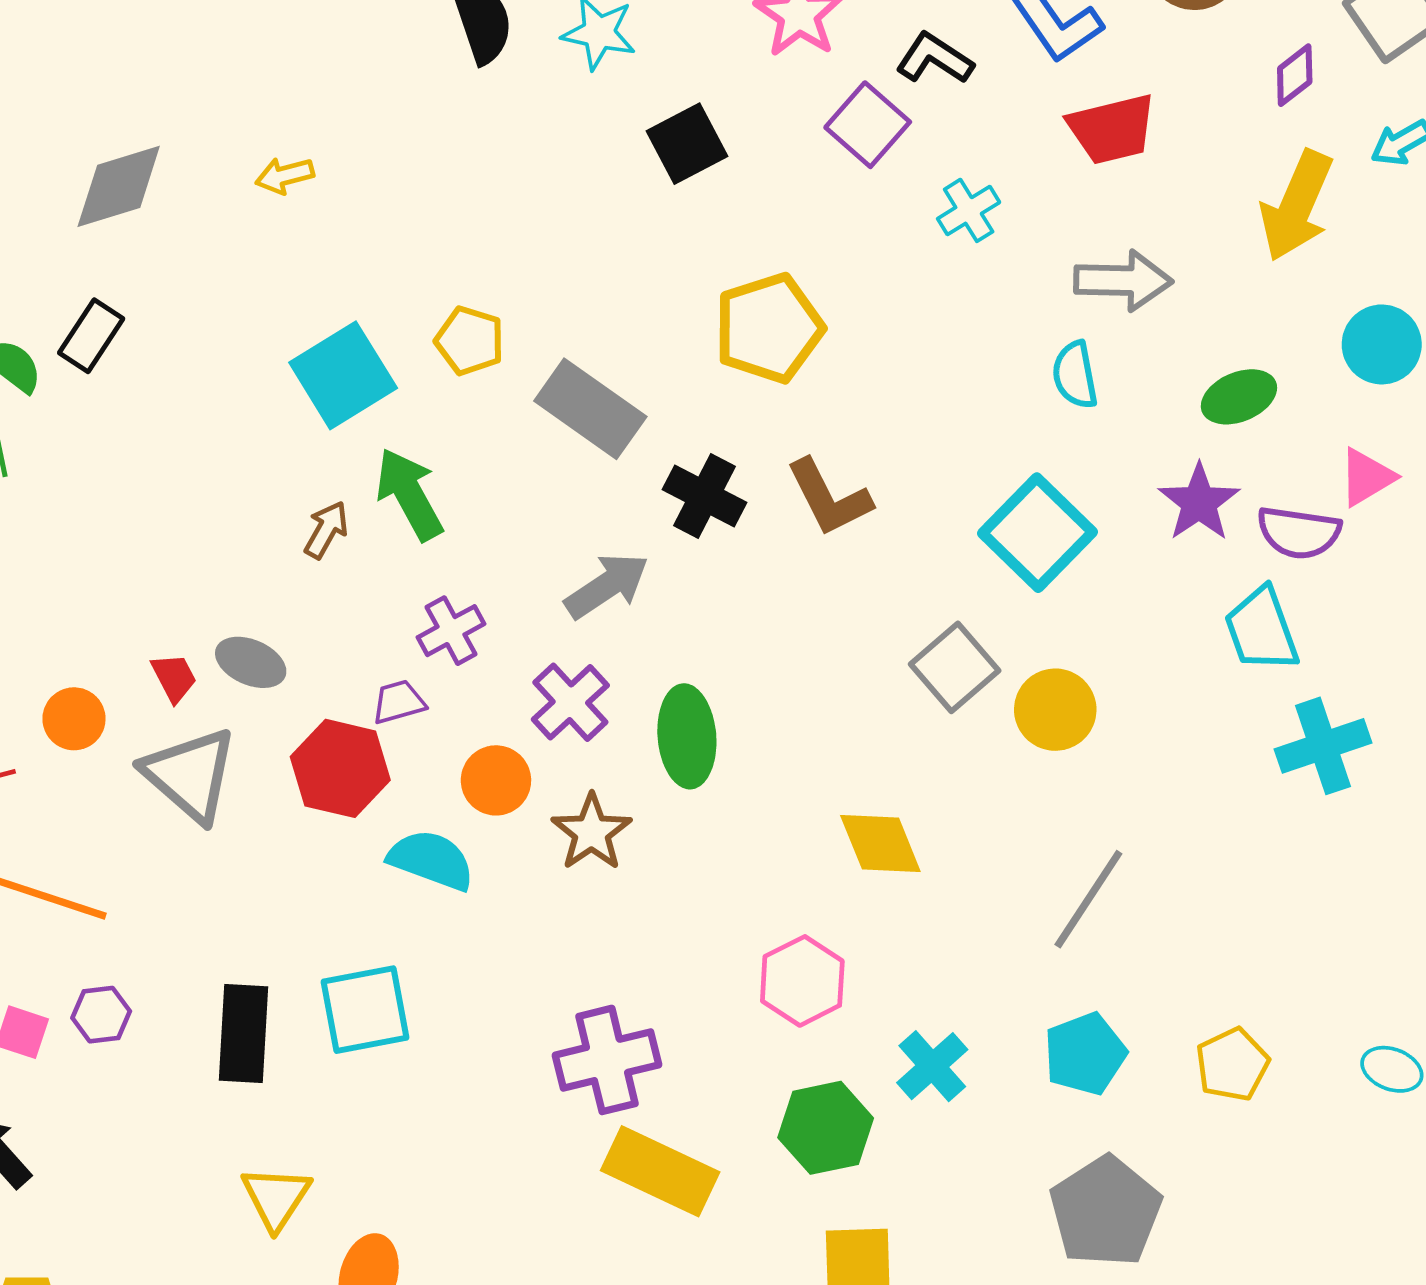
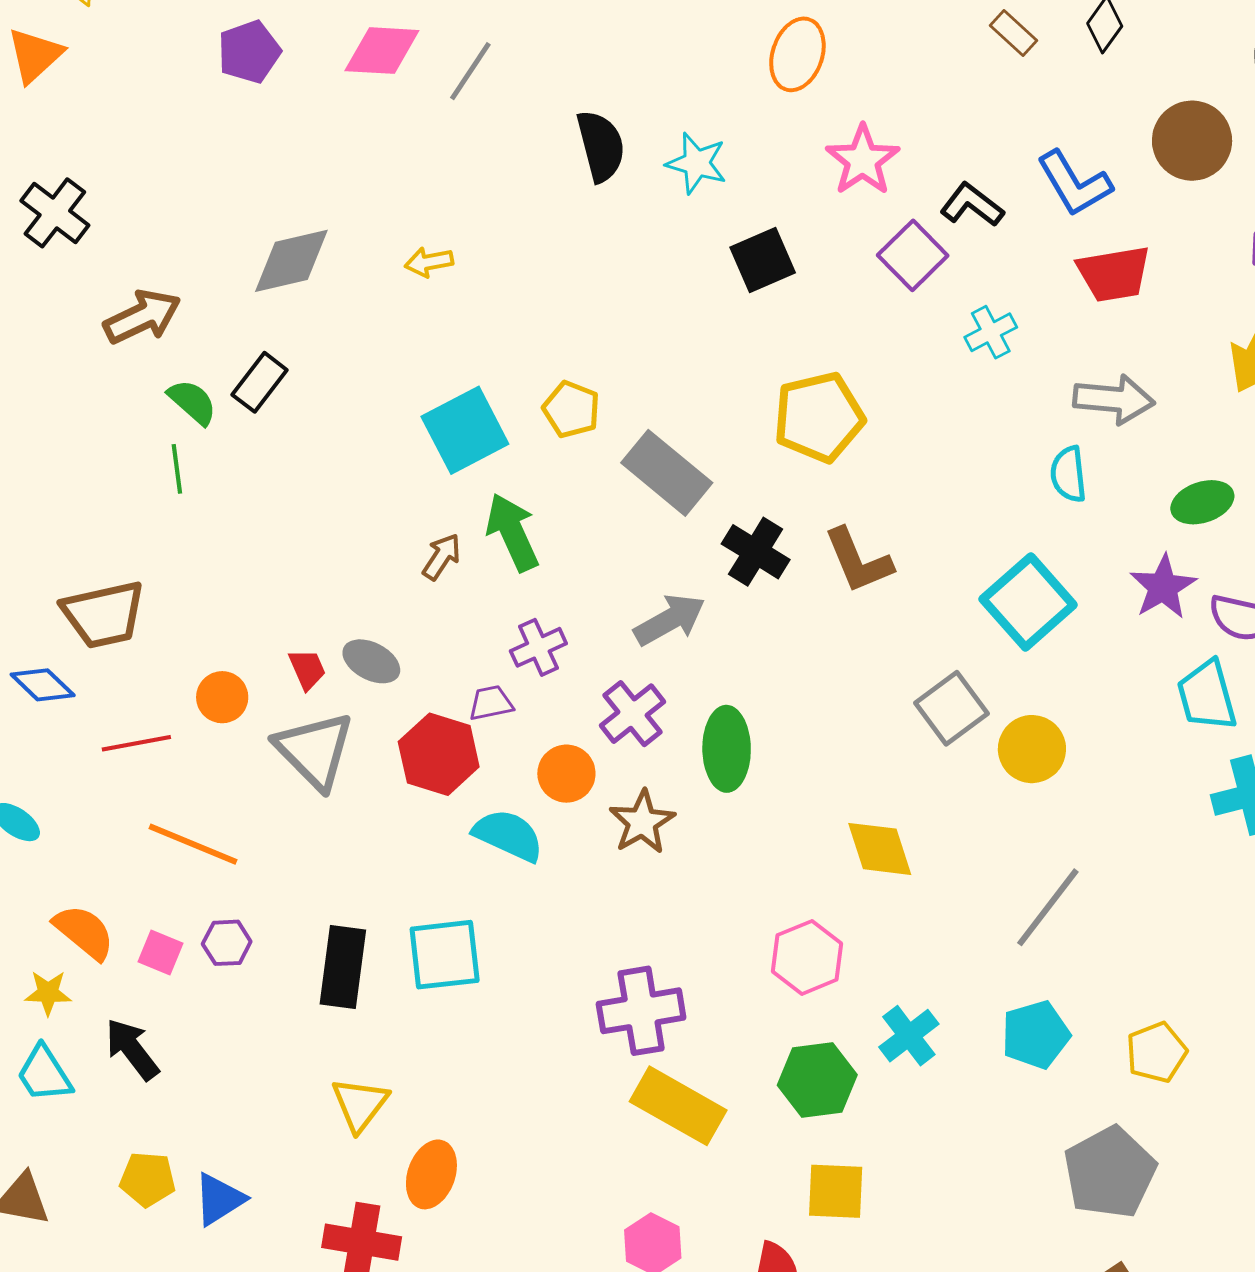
gray pentagon: (1106, 1212) -> (1110, 1172), moved

